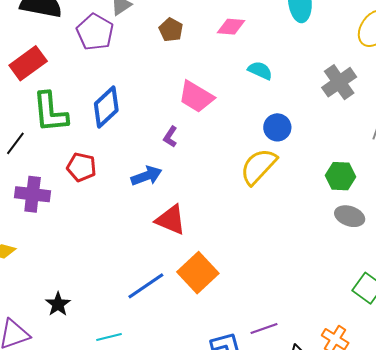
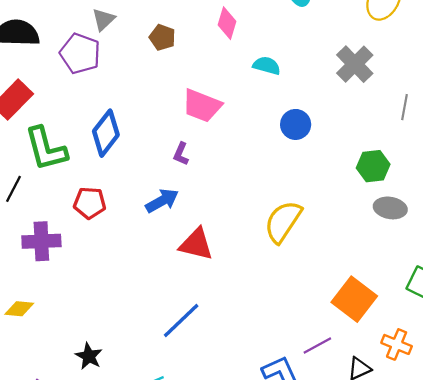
pink diamond: (231, 27) -> (227, 23), turned -68
yellow semicircle: (258, 166) -> (283, 222), moved
orange square: (198, 273) -> (354, 299), moved

